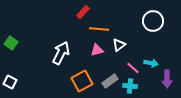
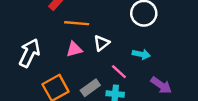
cyan arrow: (151, 63) -> (141, 54), moved
purple arrow: (167, 79) -> (161, 85), turned -54

